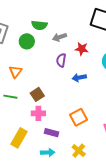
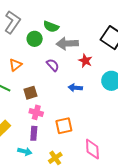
gray arrow: (60, 37) -> (67, 44), size x1.5
purple semicircle: (61, 60) -> (53, 65), moved, turned 112
pink cross: (38, 113) -> (36, 112), moved
purple rectangle: (52, 133) -> (34, 133), turned 64

